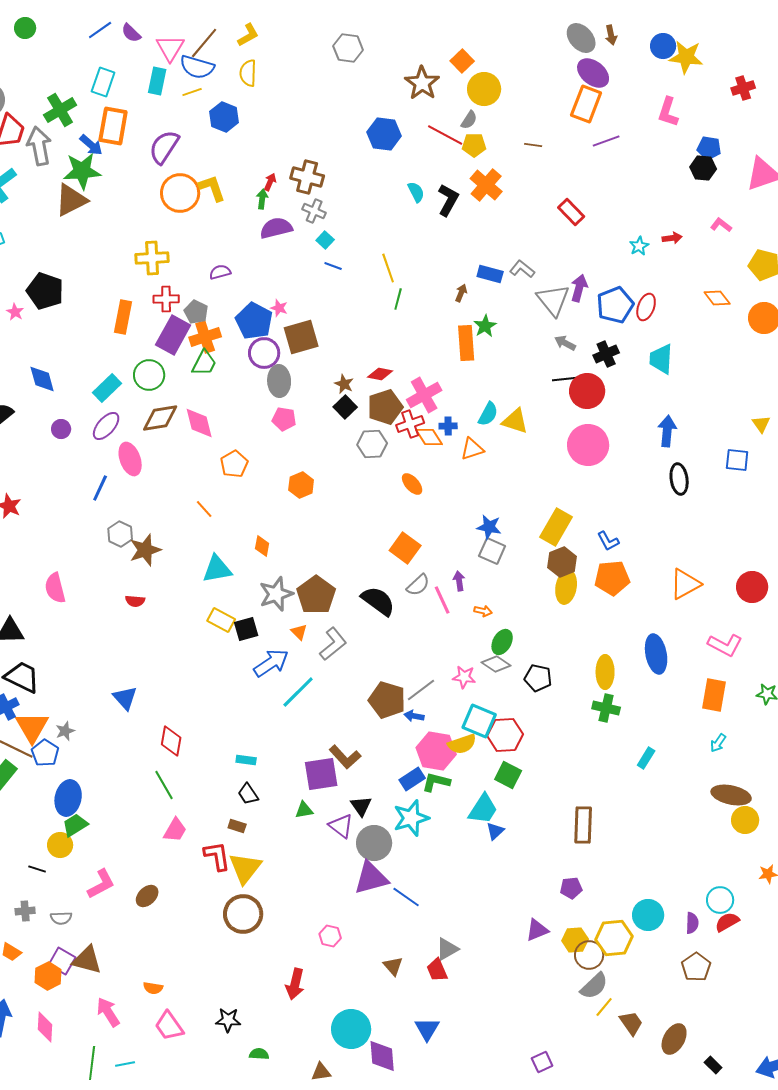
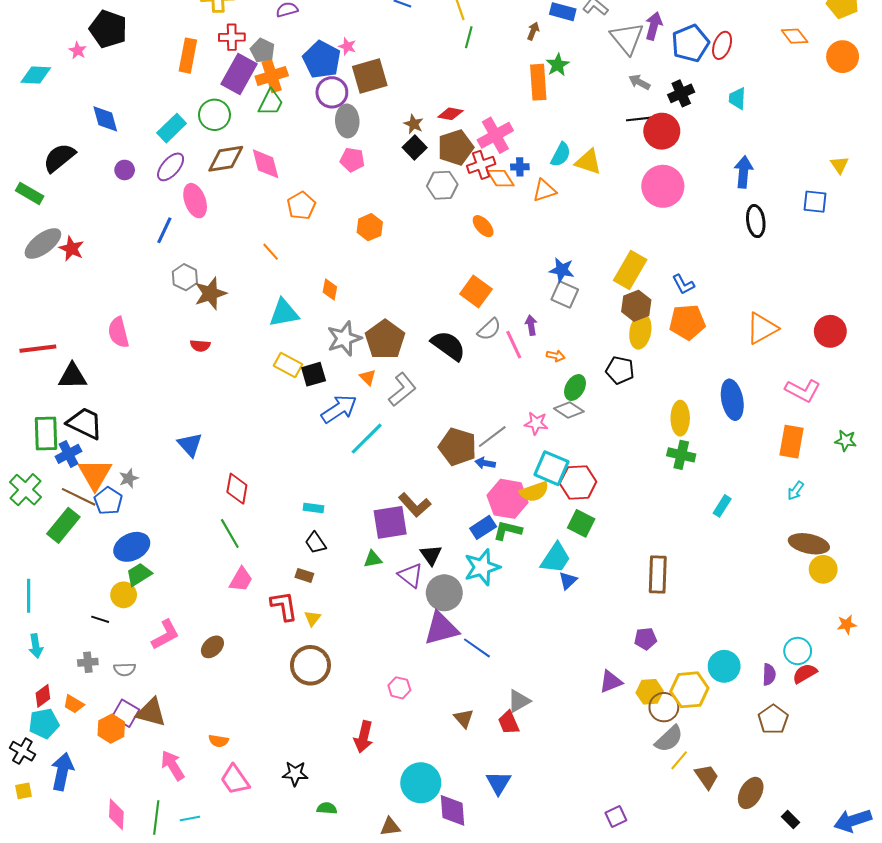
cyan trapezoid: (661, 359) -> (737, 98), size x0.7
black pentagon: (538, 678) -> (620, 370), moved
blue ellipse: (68, 798) -> (132, 547), turned 52
yellow triangle: (245, 868) -> (313, 618), size x0.5
pink diamond: (45, 1027) -> (116, 814), moved

